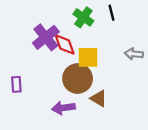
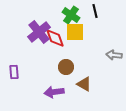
gray arrow: (134, 54) -> (114, 55), moved
yellow square: (88, 57) -> (75, 32), moved
brown circle: (78, 79) -> (66, 67), size x0.6

